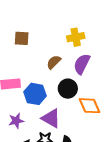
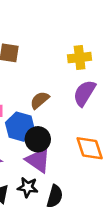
brown semicircle: (54, 62) -> (40, 100), moved
black circle: (68, 89) -> (38, 139), moved

